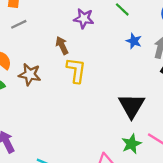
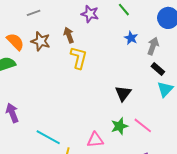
brown star: (30, 74) -> (41, 41), moved
black triangle: (132, 106) -> (123, 93), size x0.7

